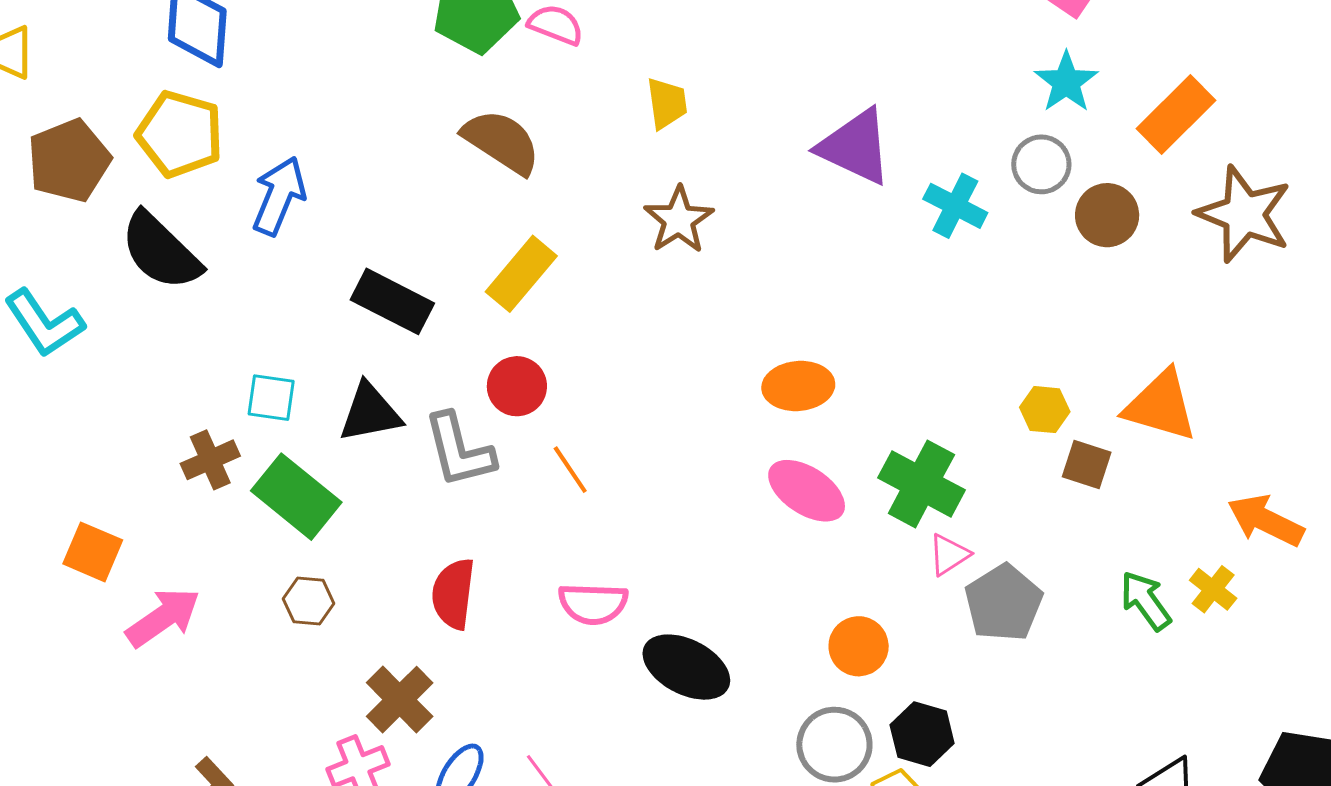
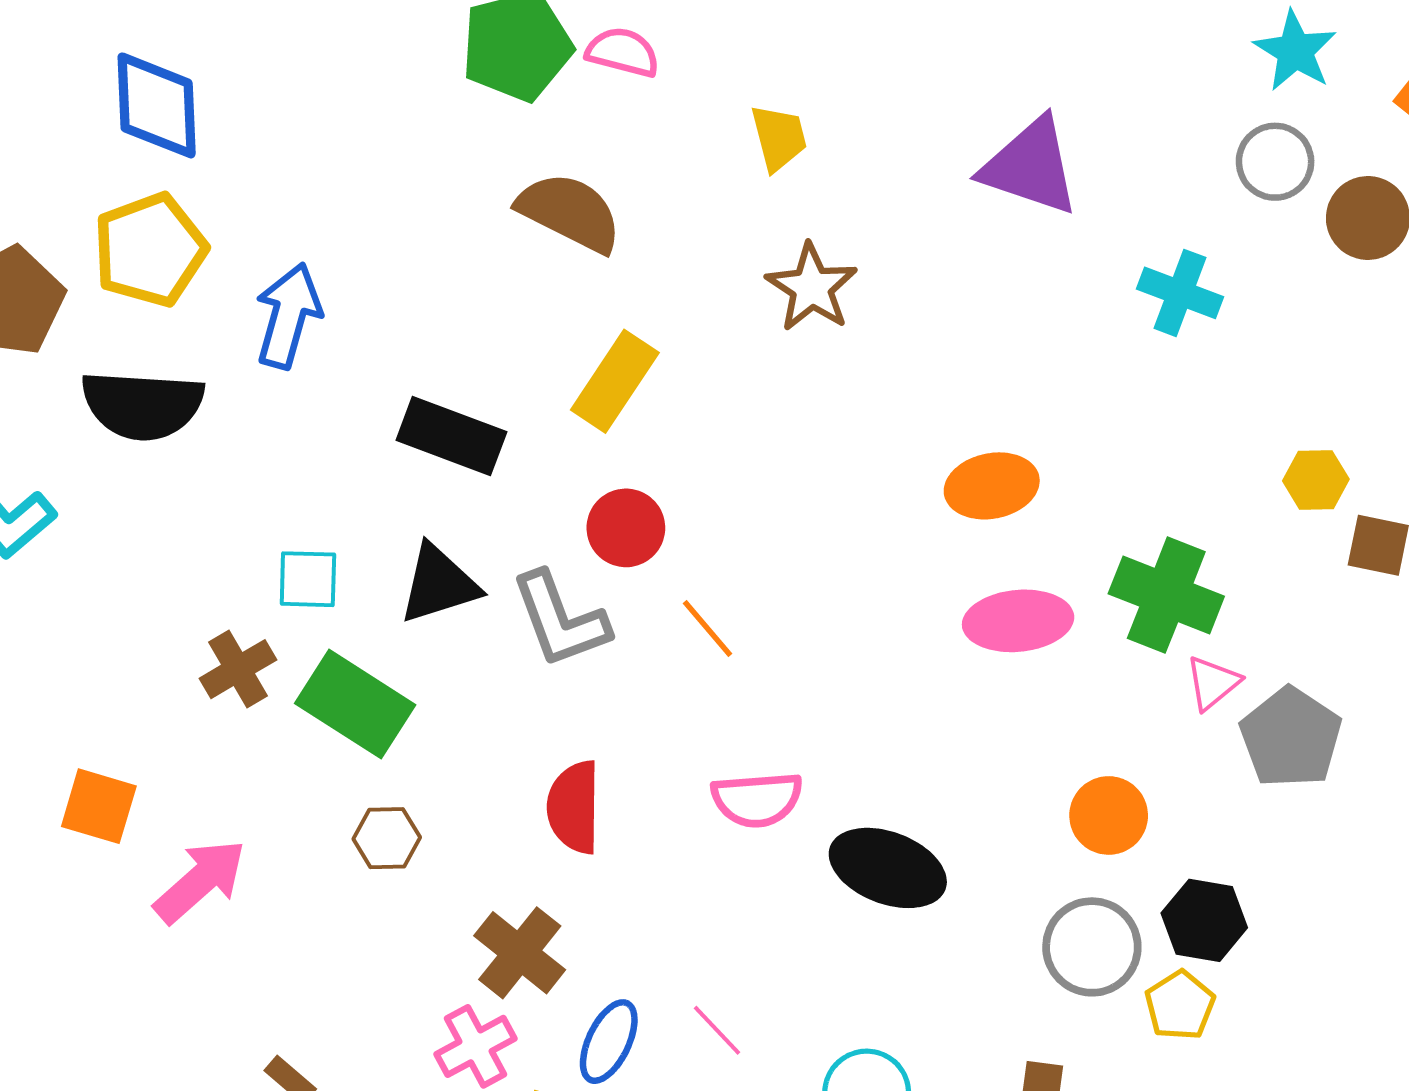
yellow pentagon: (180, 134) -> (150, 250), turned -30
cyan cross: (955, 206) -> (1180, 293), moved
black semicircle: (161, 251) -> (142, 405), turned -34
pink ellipse: (807, 491) -> (1018, 621), turned -32

